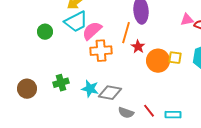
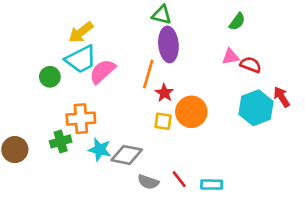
green circle: (45, 32) -> (50, 77), moved
orange cross: (101, 51) -> (81, 119), moved
yellow square: (175, 58) -> (163, 121), moved

